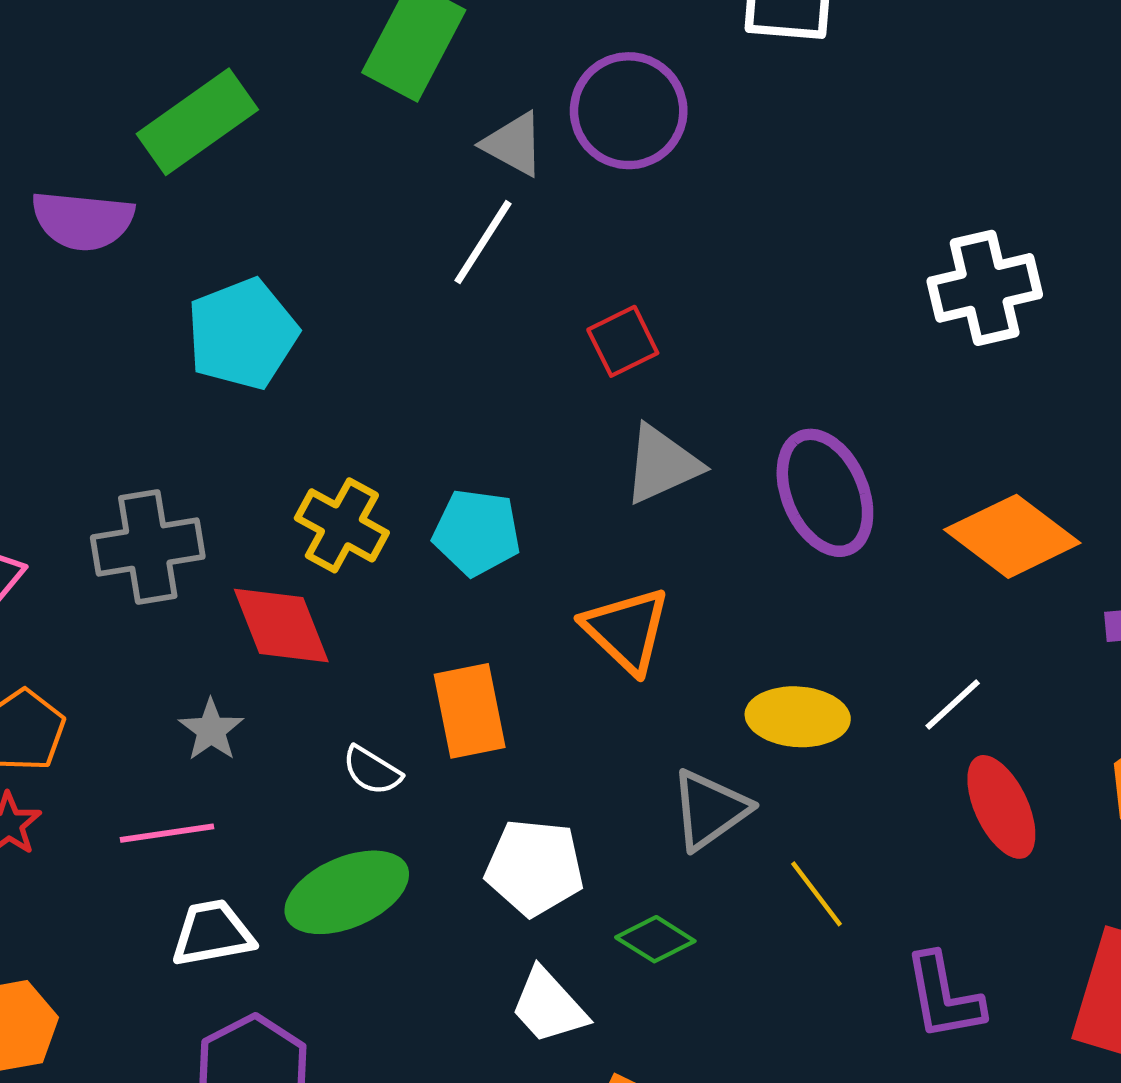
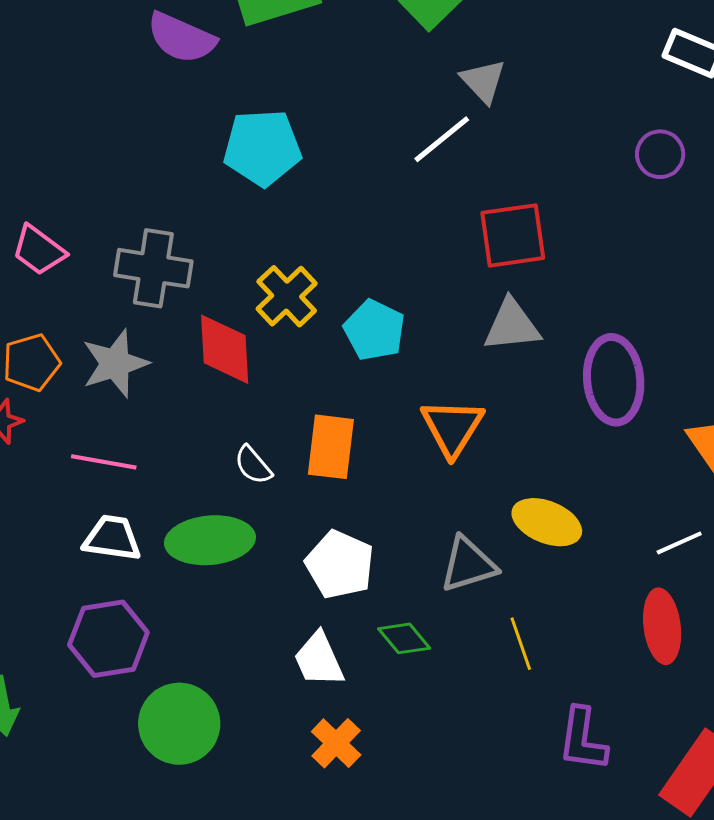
purple circle: (629, 111) -> (660, 154), moved, size x0.6
red square: (623, 341) -> (513, 235), size x1.5
white line: (953, 704) -> (679, 543), moved
gray star: (211, 730) -> (115, 363), moved, size x1.5

